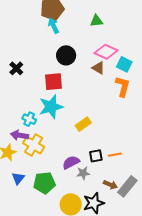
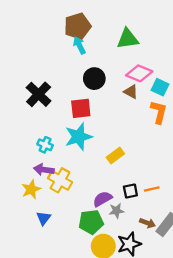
green triangle: (96, 21) -> (128, 39), size x1.5
black cross: (16, 68) -> (39, 94), size x1.6
cyan cross: (29, 119) -> (45, 145), moved
green pentagon: (44, 183) -> (91, 222), moved

